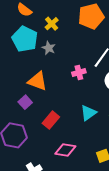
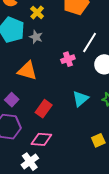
purple square: (25, 102) -> (12, 100), moved
pink diamond: (65, 150) -> (41, 139), moved

